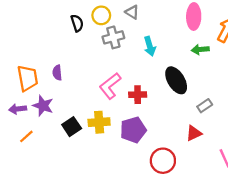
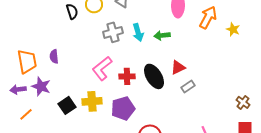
gray cross: (113, 37) -> (113, 32), moved
green arrow: (200, 50) -> (162, 35), moved
black ellipse: (176, 80) -> (154, 76), moved
red triangle: (194, 133) -> (178, 67), moved

